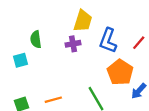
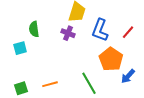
purple cross: (73, 44) -> (68, 33), turned 32

